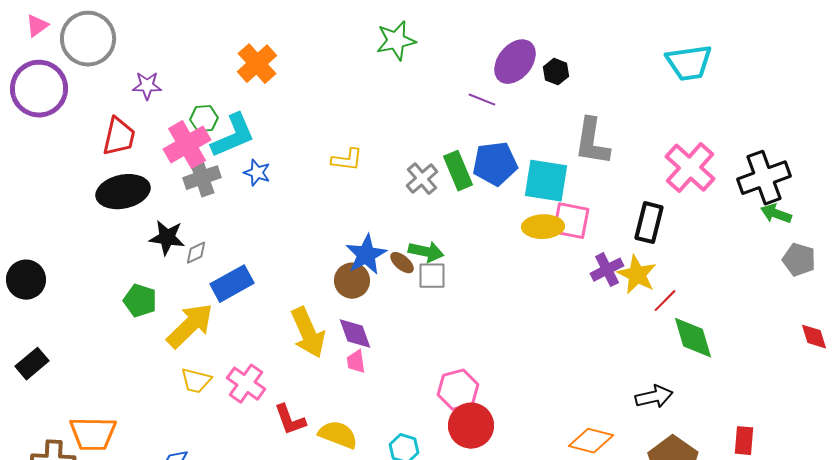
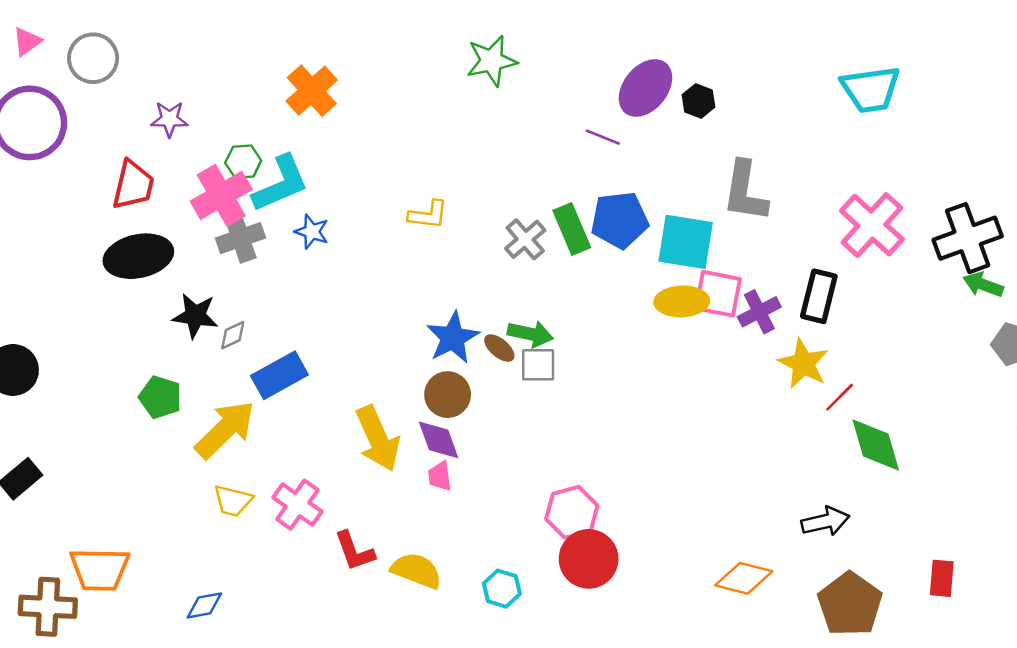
gray circle: (88, 39) -> (93, 58), size x0.7
purple cross: (607, 270) -> (759, 312), moved
brown circle: (352, 281) -> (448, 395), moved

